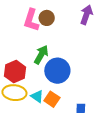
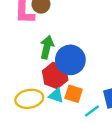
red hexagon: (15, 72) -> (55, 76), moved

